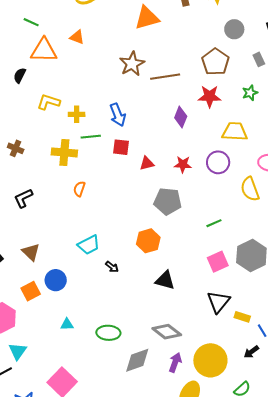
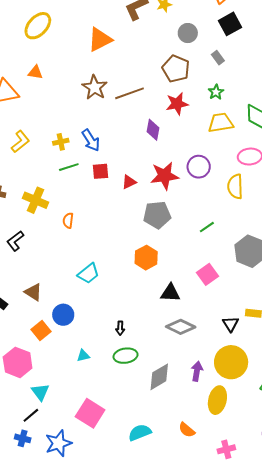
yellow L-shape: (49, 102) -> (20, 142), turned 135
yellow cross: (77, 114) -> (61, 142), moved
yellow trapezoid: (235, 132) -> (221, 123), moved
yellow cross: (64, 152) -> (35, 200), moved, turned 30
red star: (183, 164) -> (165, 176), size x1.6
yellow semicircle: (250, 189) -> (235, 186), turned 30
pink square: (218, 262) -> (207, 274), moved
black arrow: (112, 267) -> (120, 328), moved, turned 64
black triangle: (218, 302) -> (231, 324), moved, size x0.7
gray diamond: (167, 332) -> (181, 327), moved

